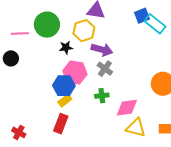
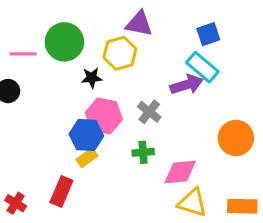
cyan rectangle: (155, 24) -> (202, 67), moved
purple arrow: (102, 50) -> (187, 85), moved, turned -35
red rectangle: (61, 124) -> (61, 191), moved

